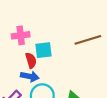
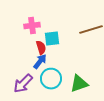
blue arrow: (30, 76) -> (40, 62), turned -63

